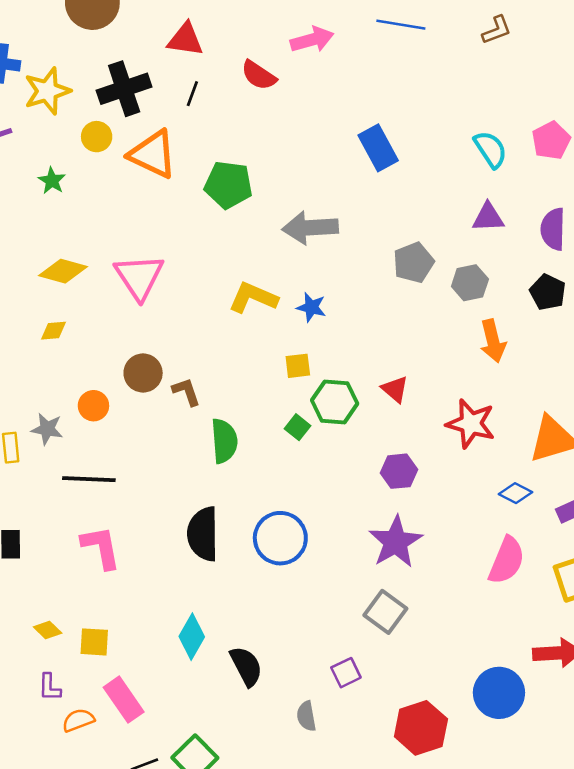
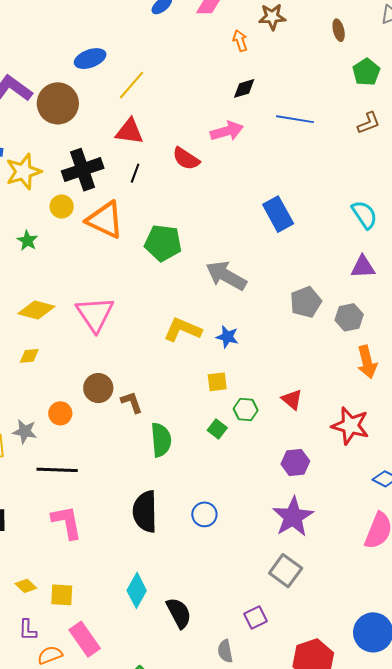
gray arrow: (310, 228) -> (226, 276), turned 33
green hexagon: (335, 402) -> (246, 410), size x0.7
blue circle: (280, 538) -> (204, 514), size x0.6

